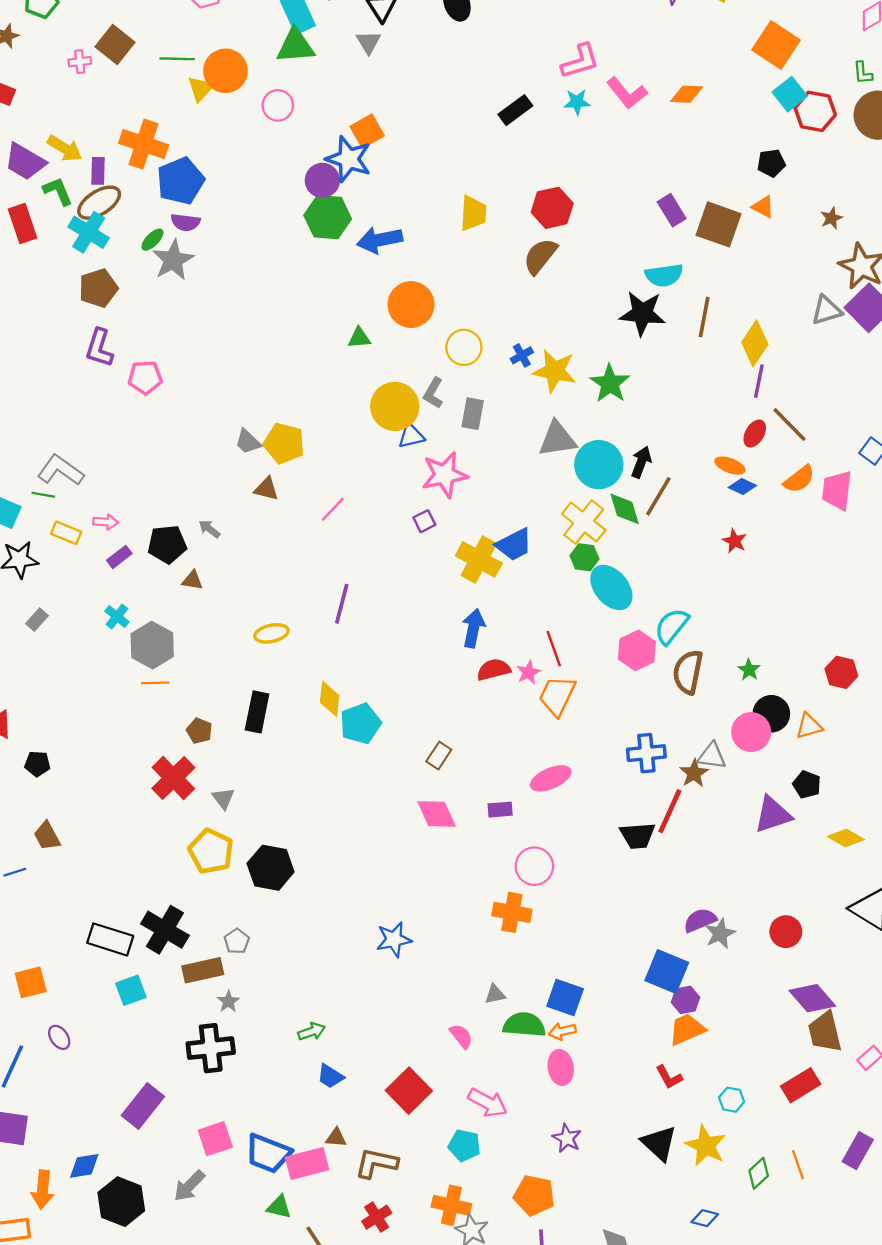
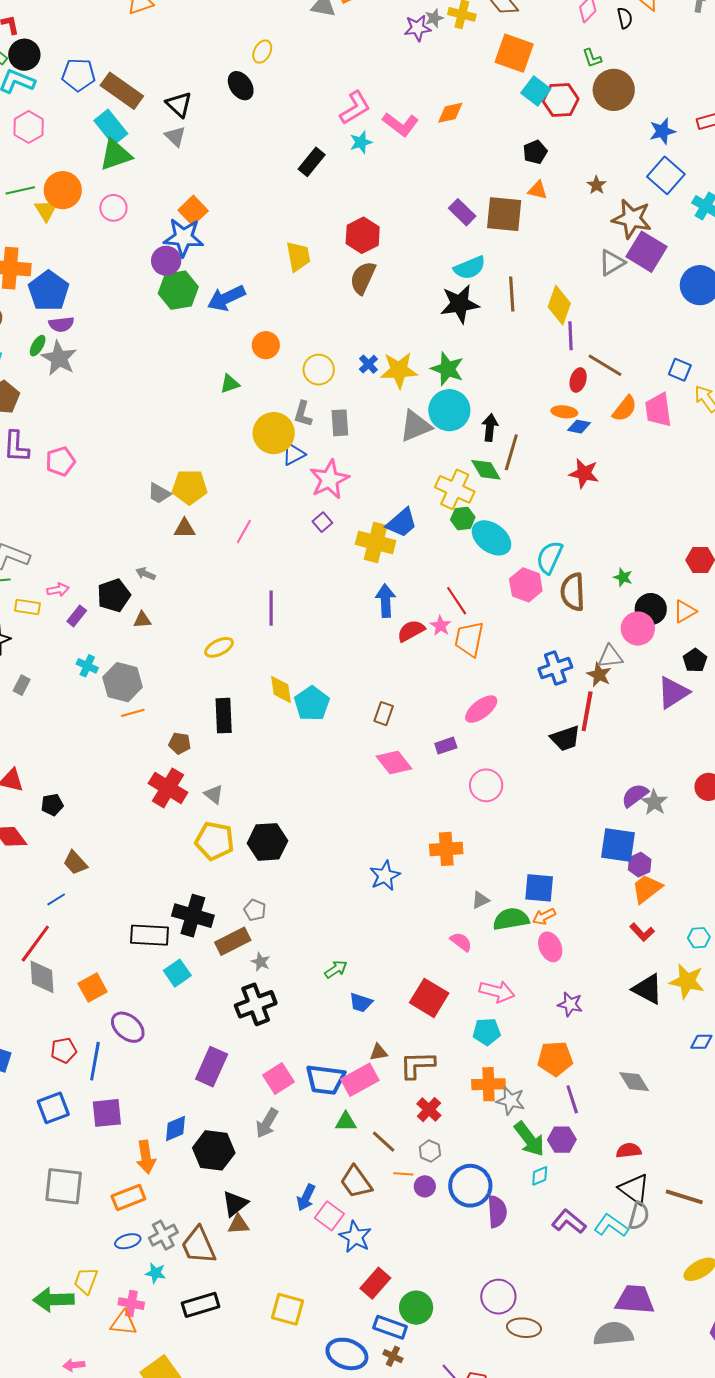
orange circle: (411, 305) -> (266, 345), size x0.7
cyan circle: (599, 465) -> (449, 410), moved
red star: (735, 541) -> (584, 473), size x1.4
black pentagon: (807, 784) -> (695, 660), turned 30
orange cross: (512, 912) -> (446, 849), moved
purple ellipse: (59, 1037) -> (128, 1027), size x1.6

